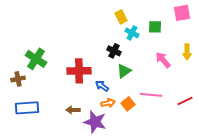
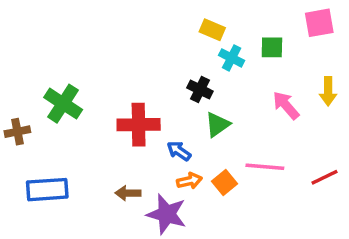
yellow rectangle: (121, 17) -> (212, 30), turned -40
brown cross: (18, 79) -> (17, 132), moved

